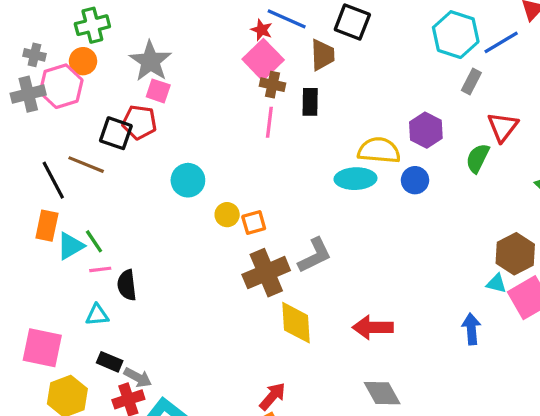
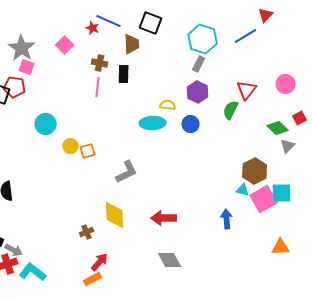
cyan hexagon: (456, 35) -> (203, 39), moved
pink square: (263, 60) -> (65, 45), moved, size x0.7
gray rectangle: (471, 82) -> (199, 64), moved
yellow semicircle: (379, 150) -> (168, 105), size x0.6
brown cross: (266, 273) -> (87, 232), moved, size x0.5

